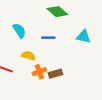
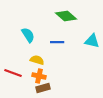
orange cross: (39, 72) -> (39, 76), moved, turned 32
brown rectangle: (55, 74) -> (43, 88), moved

